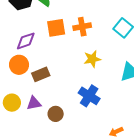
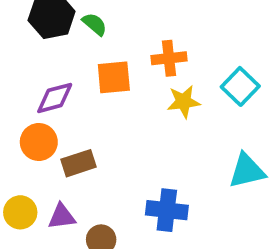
orange cross: (82, 27) -> (169, 58), moved
yellow star: (92, 59) -> (184, 102), moved
blue cross: (89, 96) -> (167, 210), turned -30

